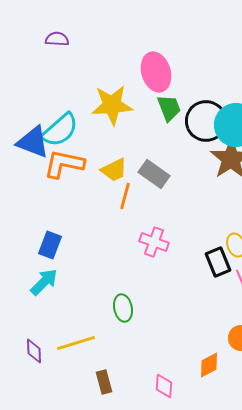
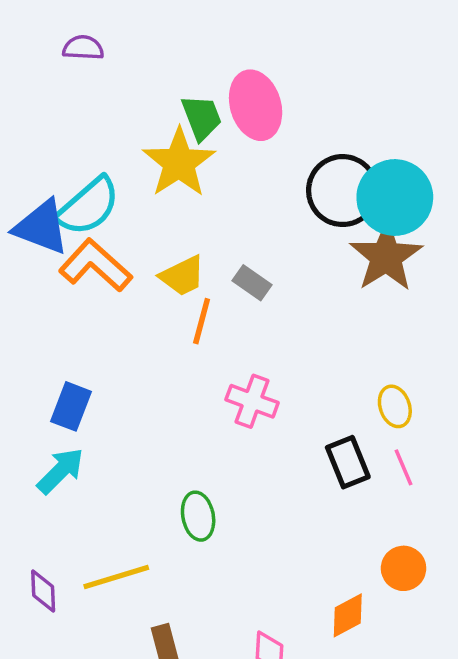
yellow star: (112, 105) -> (179, 163), turned -30
green trapezoid: (169, 108) -> (202, 117), moved
orange L-shape: (64, 164) -> (95, 265), turned 30
gray rectangle: (154, 174) -> (252, 283), size x0.7
black rectangle: (218, 262) -> (348, 462), moved

